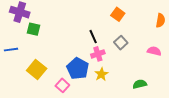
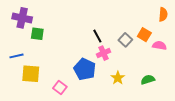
orange square: (118, 14) -> (144, 35), moved
yellow square: (37, 69) -> (31, 74), moved, turned -30
yellow star: (101, 74) -> (118, 78), moved
pink square: (62, 85) -> (60, 88), moved

